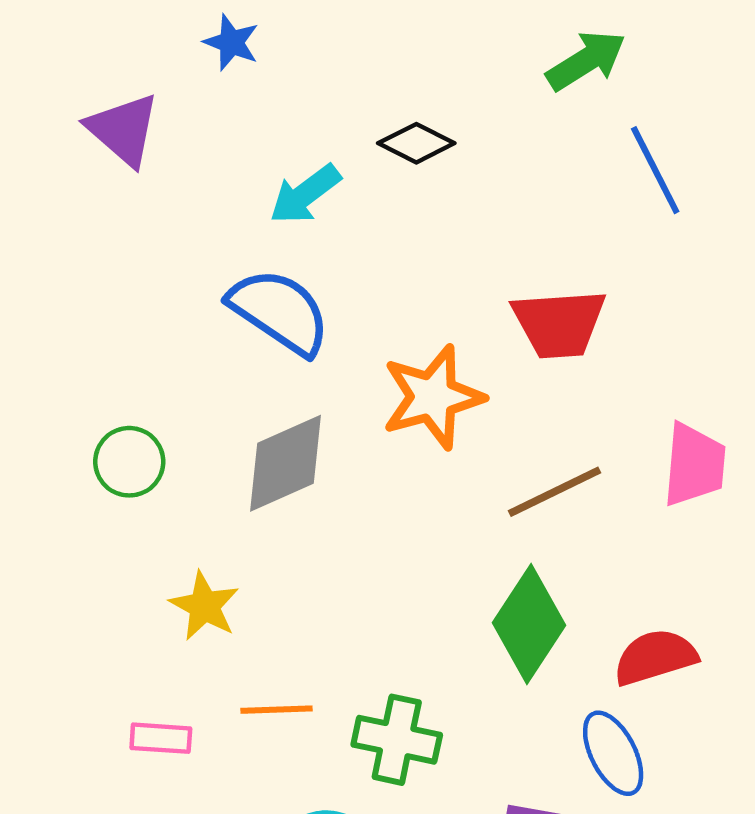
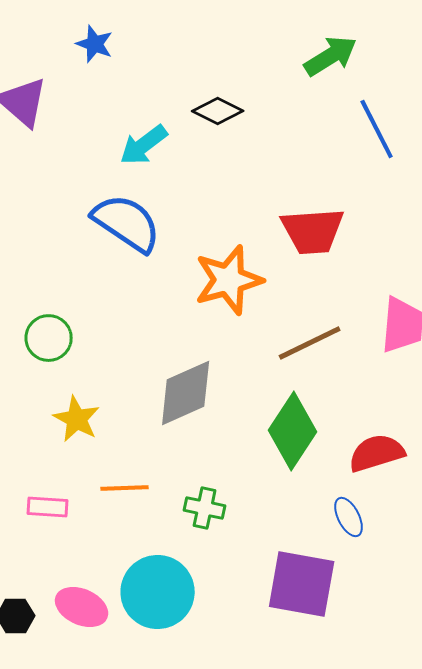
green circle: (129, 462) -> (49, 338), moved
gray diamond: (286, 463) -> (186, 393), moved
green cross: (397, 740) -> (205, 508), size x0.7
blue ellipse: (613, 753) -> (349, 517), size x0.7

